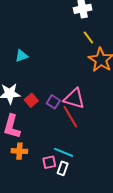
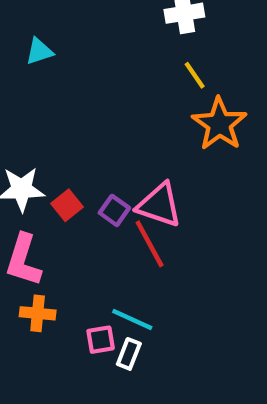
cyan triangle: (21, 56) -> (39, 51), moved

